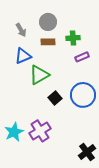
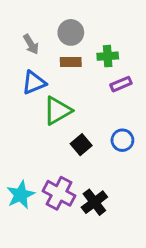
blue circle: (83, 95) -> (122, 140), size x0.6
purple cross: (40, 131) -> (59, 193), turned -30
black cross: (87, 152) -> (94, 202), moved

